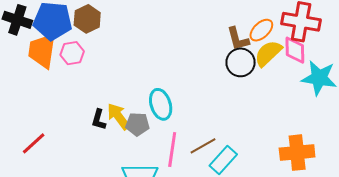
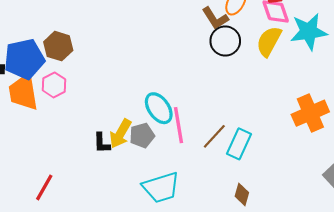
yellow semicircle: (268, 53) -> (269, 41), moved
yellow arrow: (118, 116) -> (120, 134), turned -96
pink line: (172, 149) -> (178, 125), moved

